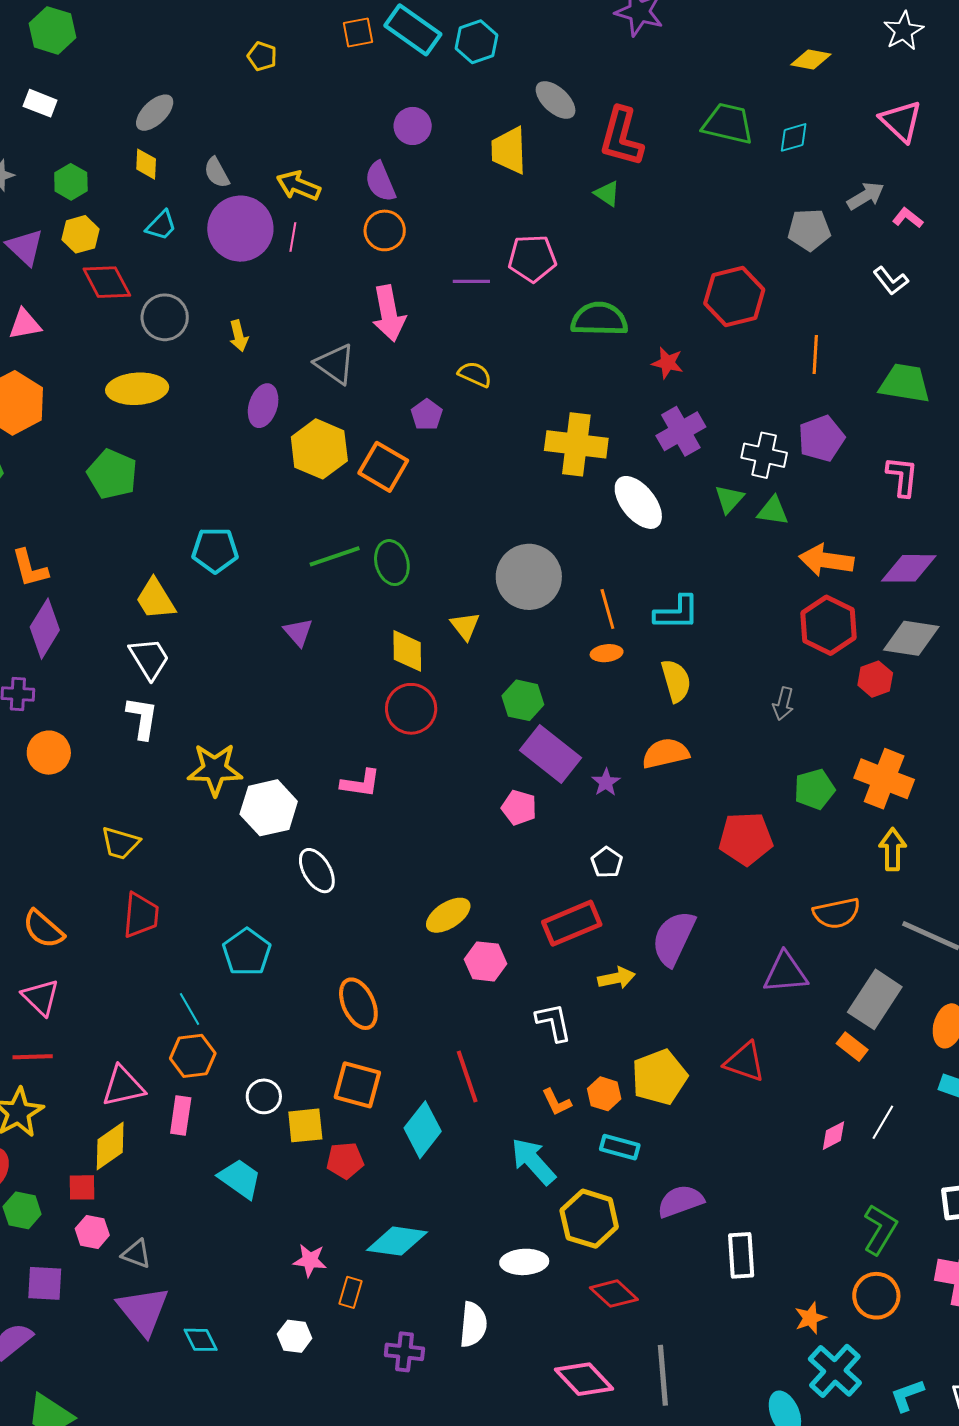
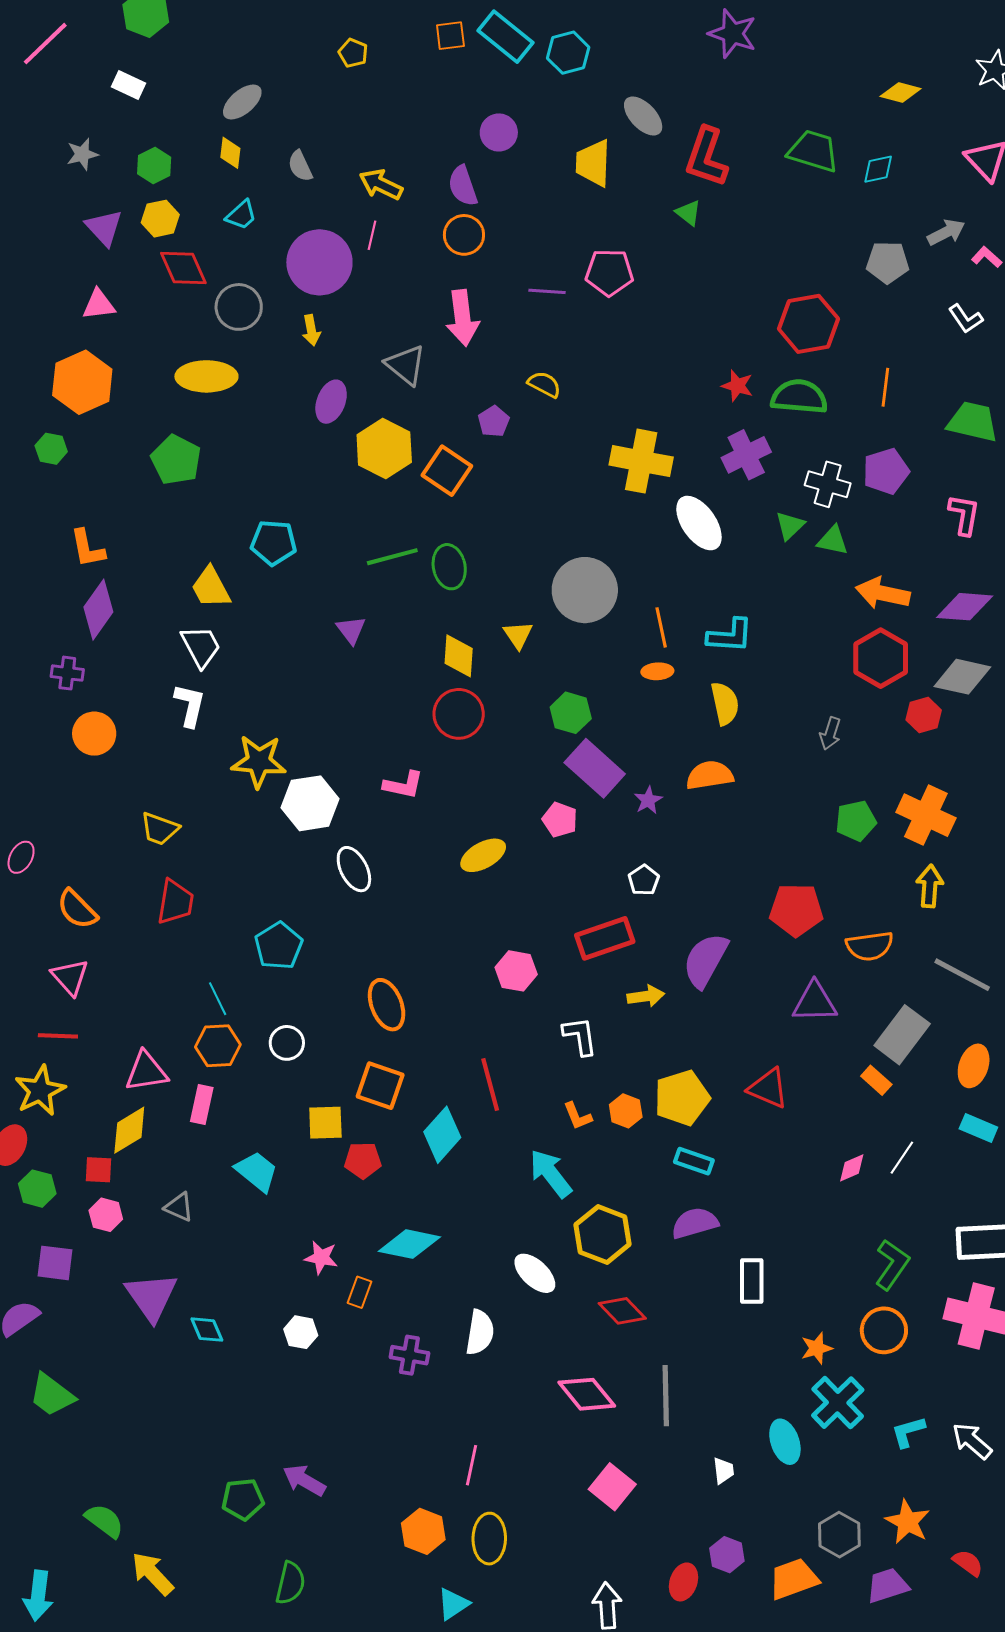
purple circle: (240, 229) -> (319, 262), moved
green semicircle: (599, 319) -> (799, 397), moved
red pentagon: (746, 839) -> (796, 910), moved
yellow ellipse: (448, 915) -> (483, 855), moved
white circle: (264, 1096) -> (287, 1043), moved
cyan rectangle: (620, 1147) -> (694, 1161), moved
gray triangle: (136, 1254) -> (179, 1207), moved
white ellipse: (524, 1262) -> (535, 1273), turned 42

